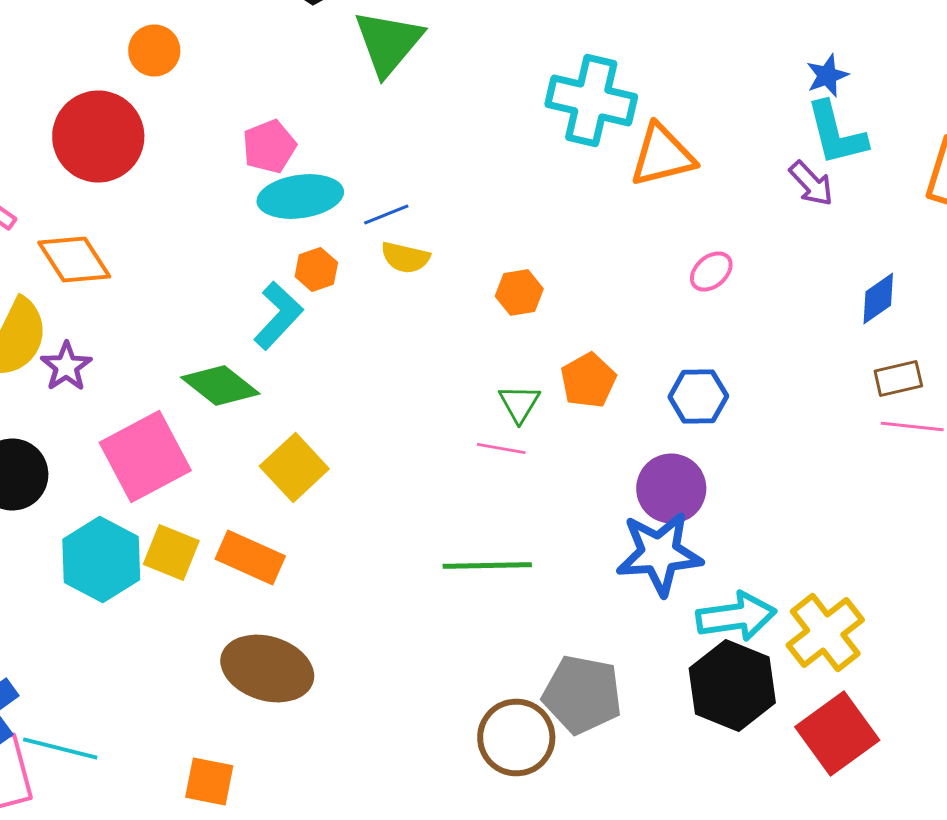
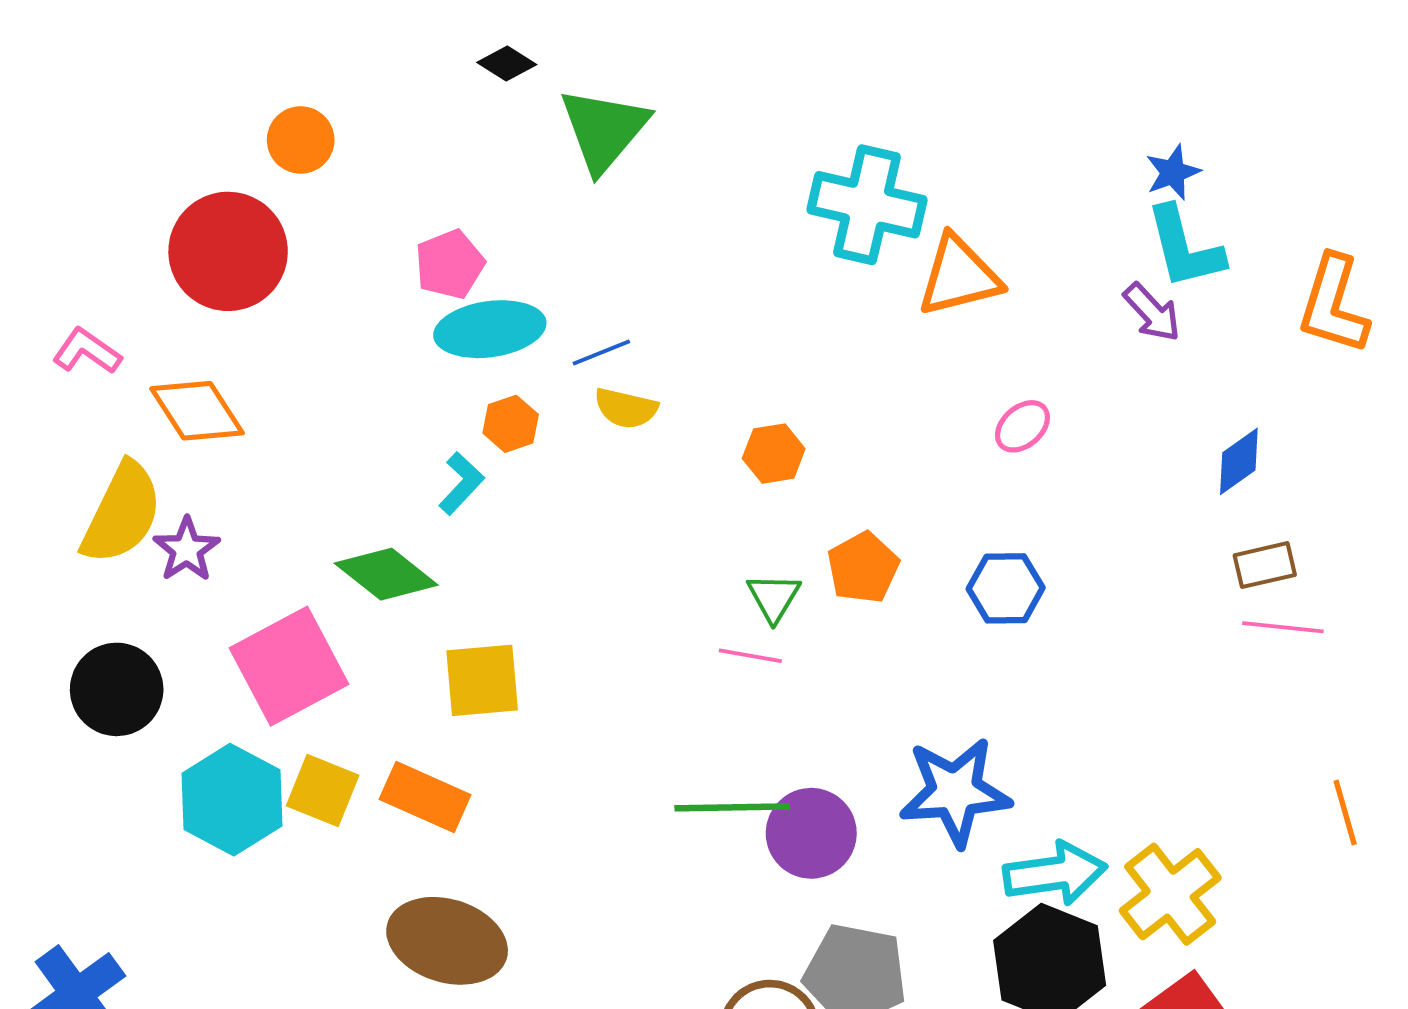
cyan L-shape: (278, 316) -> (461, 483), size x0.7
yellow square: (294, 468) -> (482, 680), turned 38
purple circle: (671, 488) -> (811, 833), moved

